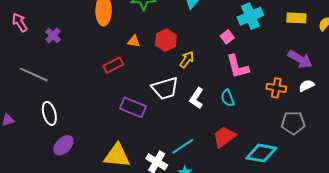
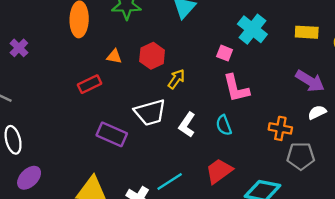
cyan cross: (250, 16) -> (252, 29), turned -30
pink square: (227, 37) -> (225, 53), turned -32
orange cross: (276, 88) -> (280, 128), moved

